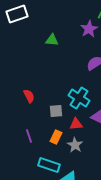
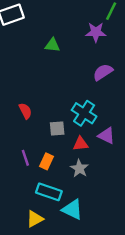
purple star: (89, 29) -> (96, 32), turned 30
orange rectangle: (56, 137) -> (47, 161), moved

